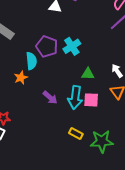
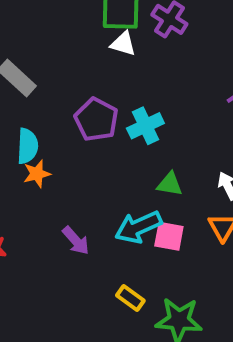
cyan semicircle: (31, 61) -> (28, 146), moved
cyan arrow: (75, 97) -> (138, 227), turned 50
purple arrow: (50, 98) -> (76, 241), moved

